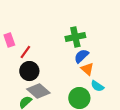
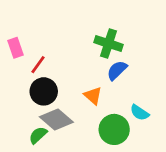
green cross: (75, 37) -> (109, 44), turned 30
orange triangle: (87, 69) -> (93, 96), moved

